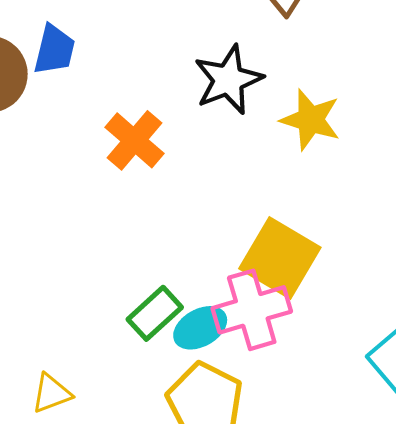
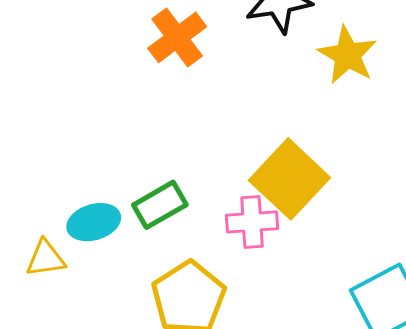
pink cross: (252, 310) -> (252, 222), size x0.7
cyan ellipse: (200, 328) -> (94, 222), moved

